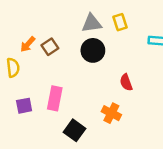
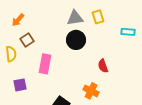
orange arrow: (28, 44) -> (18, 20), moved
brown square: (50, 47) -> (27, 40), moved
pink rectangle: (55, 98) -> (45, 64), moved

